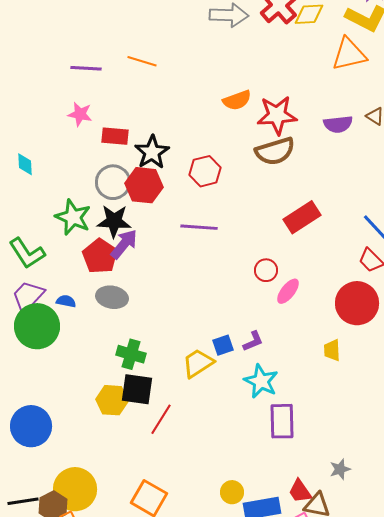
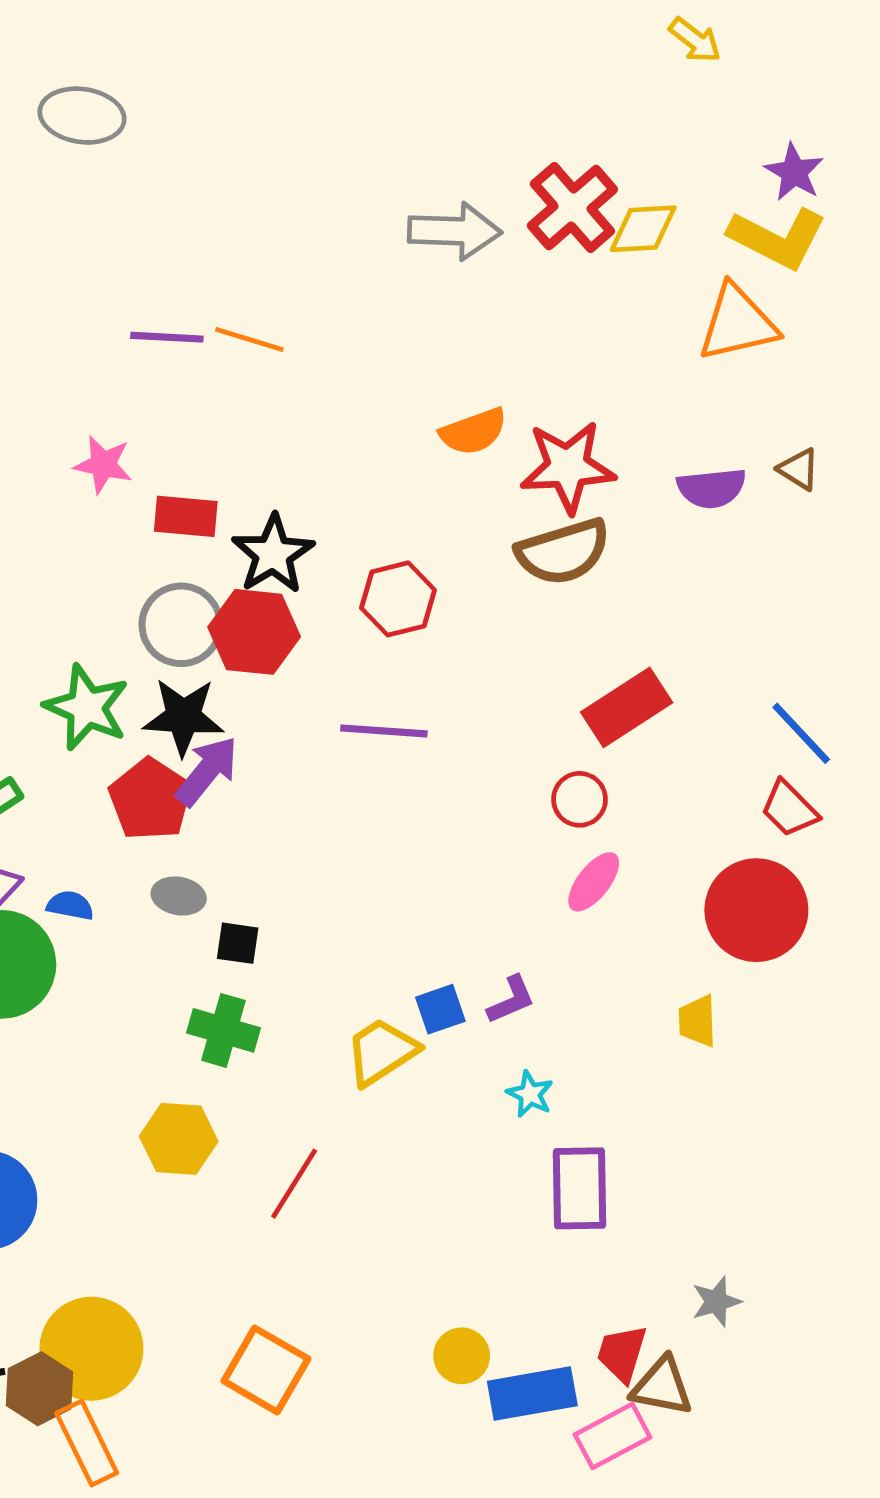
purple line: (86, 68) -> (167, 337), moved
red circle: (266, 270) -> (580, 799), moved
gray ellipse: (112, 297) -> (179, 896), size x0.7
cyan star: (261, 381) -> (530, 1094), size x0.6
black square: (137, 389) -> (238, 943), moved, size x0.6
red trapezoid: (300, 491) -> (622, 1353), turned 52

